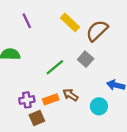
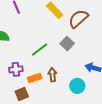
brown arrow: (70, 95) -> (52, 75), turned 48
purple cross: (27, 100) -> (16, 69), moved

